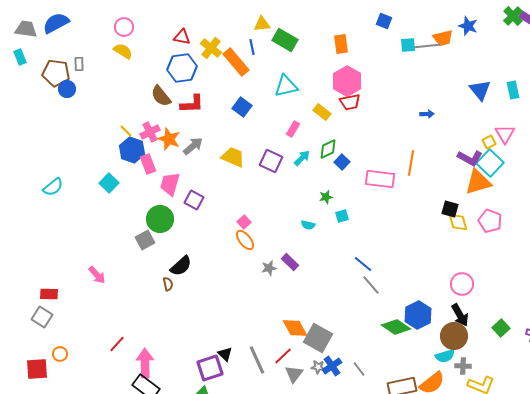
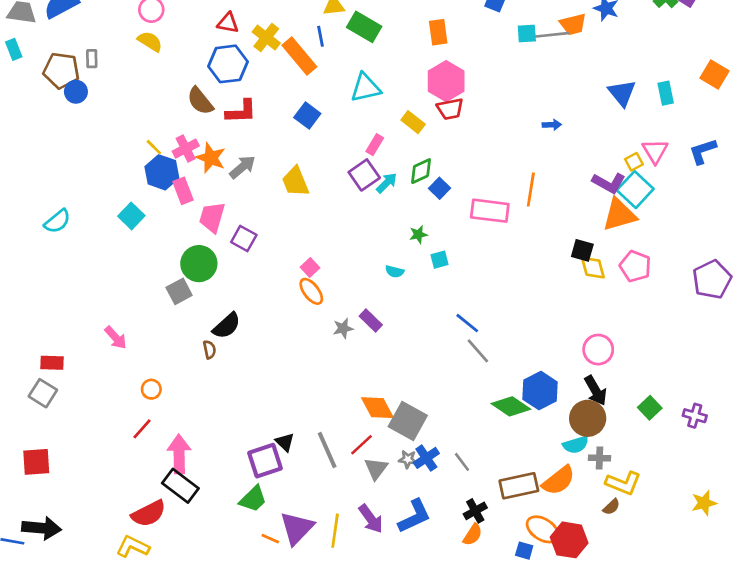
yellow trapezoid: (233, 157) -> (295, 182), turned -135
purple square: (271, 161) -> (364, 175), moved, turned 30
orange circle: (60, 354) -> (151, 389), moved

